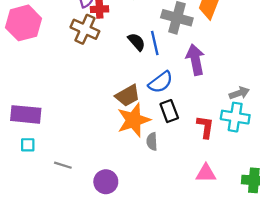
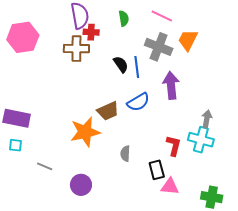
brown cross: (85, 29) -> (76, 49), turned -30
gray arrow: (239, 93) -> (207, 119), turned -66
black rectangle: (169, 111) -> (157, 170), moved
orange star: (134, 120) -> (85, 132), moved

